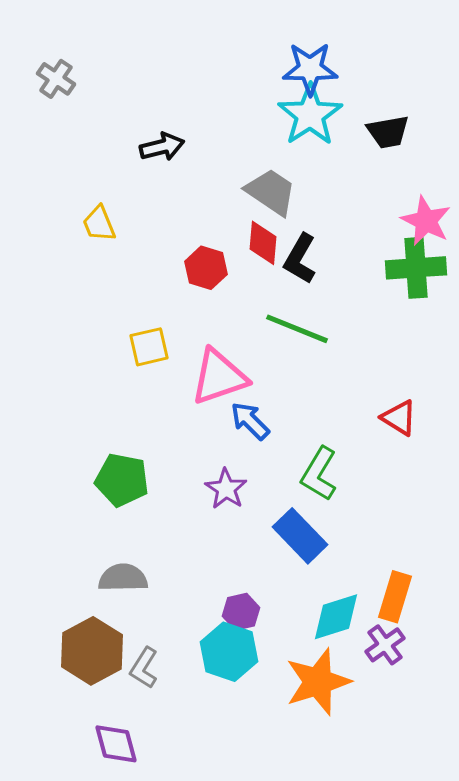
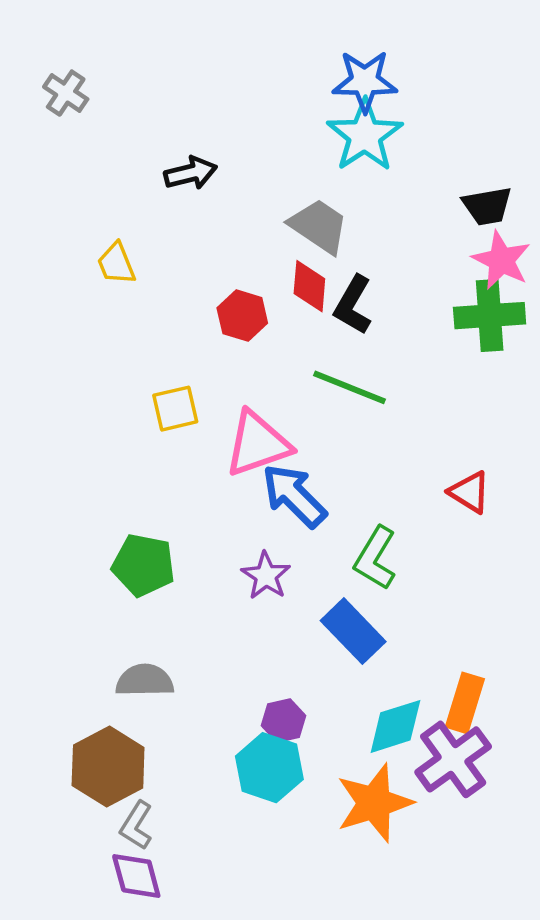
black trapezoid: (388, 132) -> (487, 206), moved
blue arrow: (250, 421) -> (294, 496), size x1.4
purple cross: (385, 645) -> (453, 759), size x1.6
gray L-shape: (144, 668) -> (136, 825), moved

